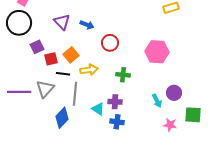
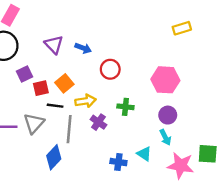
purple circle: (174, 93) -> (168, 115), moved
purple cross: (115, 102) -> (98, 122), moved, turned 32
cyan triangle: (98, 109) -> (144, 154), moved
pink star: (170, 125) -> (181, 166), size x1.6

